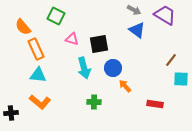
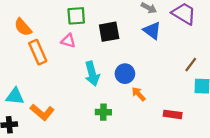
green square: (56, 16) -> (76, 16), moved, turned -30
pink triangle: (72, 39) -> (68, 41), moved
black square: (99, 44) -> (109, 32), moved
cyan triangle: (38, 75) -> (15, 96), moved

